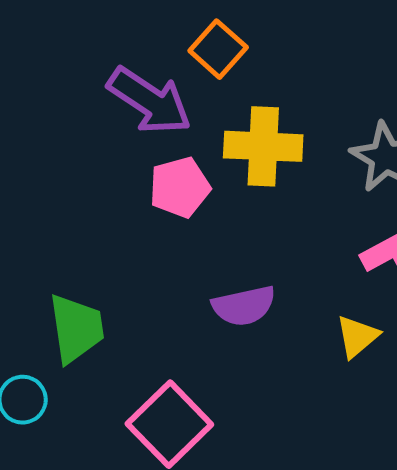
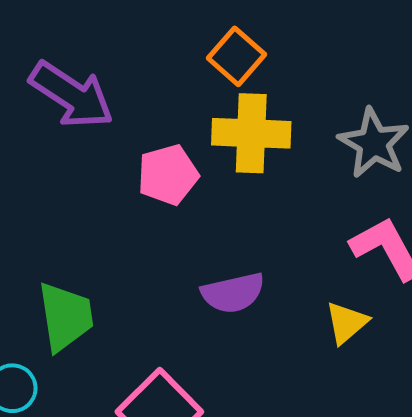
orange square: (218, 49) -> (236, 56), moved
purple arrow: (150, 101) -> (72, 95), moved

